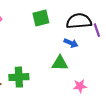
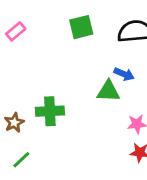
blue arrow: (71, 43) -> (124, 74), moved

